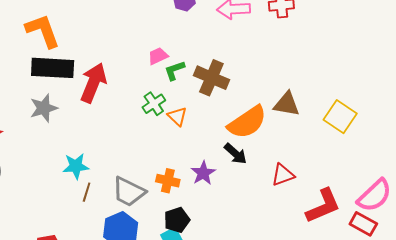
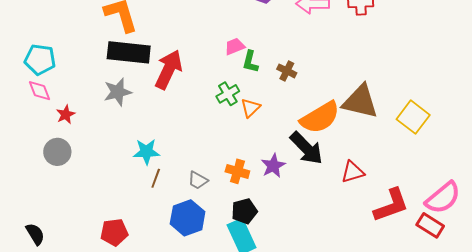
green L-shape: (175, 70) -> (250, 62), turned -60
brown cross: (211, 78) -> (287, 71), size x0.6
brown triangle: (287, 104) -> (360, 102), size x1.4
orange triangle: (177, 116) -> (250, 108), turned 30
black arrow: (235, 154) -> (306, 148), size x1.5
gray trapezoid: (129, 192) -> (198, 180), size x0.6

